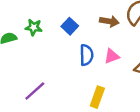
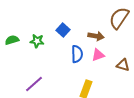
brown arrow: (109, 21) -> (96, 36), moved
green star: (34, 27) -> (37, 41), moved

